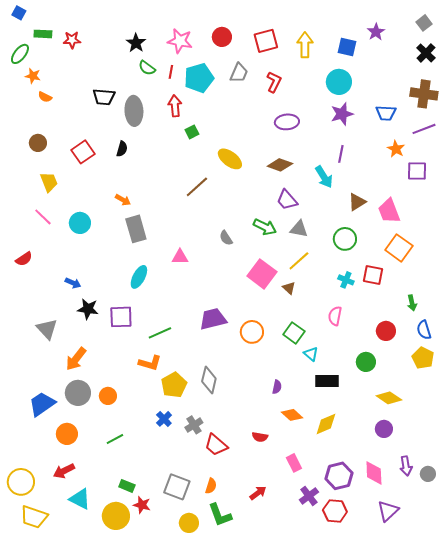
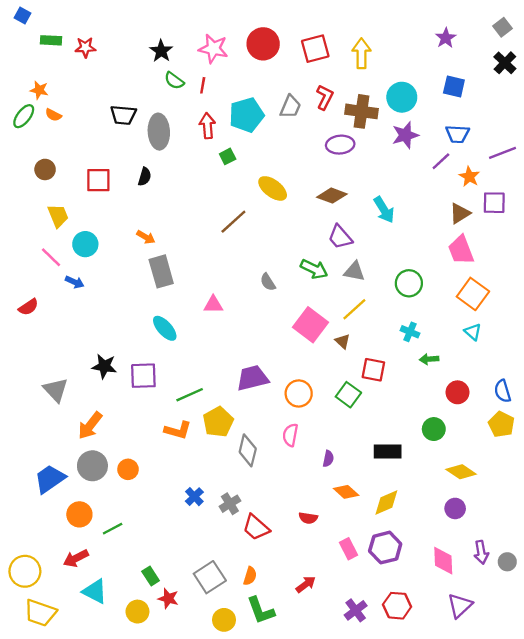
red circle: (222, 37) -> (263, 44), size x1.4
blue square: (347, 47) -> (454, 87), moved
green ellipse: (20, 54) -> (24, 116), moved
gray trapezoid: (239, 73) -> (290, 107), moved
cyan pentagon: (199, 78) -> (247, 115), moved
brown cross: (424, 94) -> (361, 111), moved
red square: (83, 152) -> (98, 180), turned 35
purple line: (341, 154) -> (441, 161), moved, turned 36
brown triangle: (357, 202) -> (460, 213), moved
cyan circle: (80, 223) -> (85, 244), moved
red square: (373, 275) -> (373, 370), moved
cyan ellipse: (139, 277) -> (165, 328), turned -70
blue arrow: (73, 283) -> (75, 282), moved
green arrow: (412, 303) -> (429, 359), moved, turned 98
pink semicircle: (335, 316) -> (290, 435), moved
cyan triangle: (311, 354) -> (473, 332), moved
yellow pentagon: (174, 385) -> (218, 422), moved
green line: (115, 439) -> (113, 529), moved
purple hexagon: (339, 476) -> (385, 548), moved
green rectangle: (127, 486) -> (151, 576), turned 35
gray square: (177, 487) -> (210, 577), turned 36
purple cross: (309, 496) -> (356, 610), moved
yellow circle: (116, 516) -> (137, 612), size x0.7

